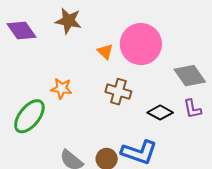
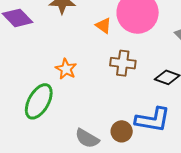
orange star: (61, 88) -> (66, 69), turned 30

